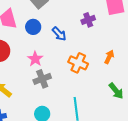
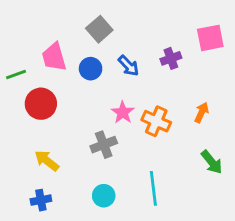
blue arrow: (59, 34) -> (129, 66), moved
pink star: (35, 59) -> (123, 112), moved

